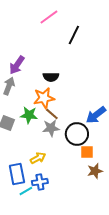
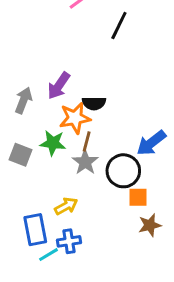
purple arrow: (17, 65) -> (59, 86), moved
black semicircle: (51, 77) -> (94, 103), moved
brown line: (52, 114) -> (87, 141), turned 64
gray star: (51, 128) -> (85, 162), turned -30

